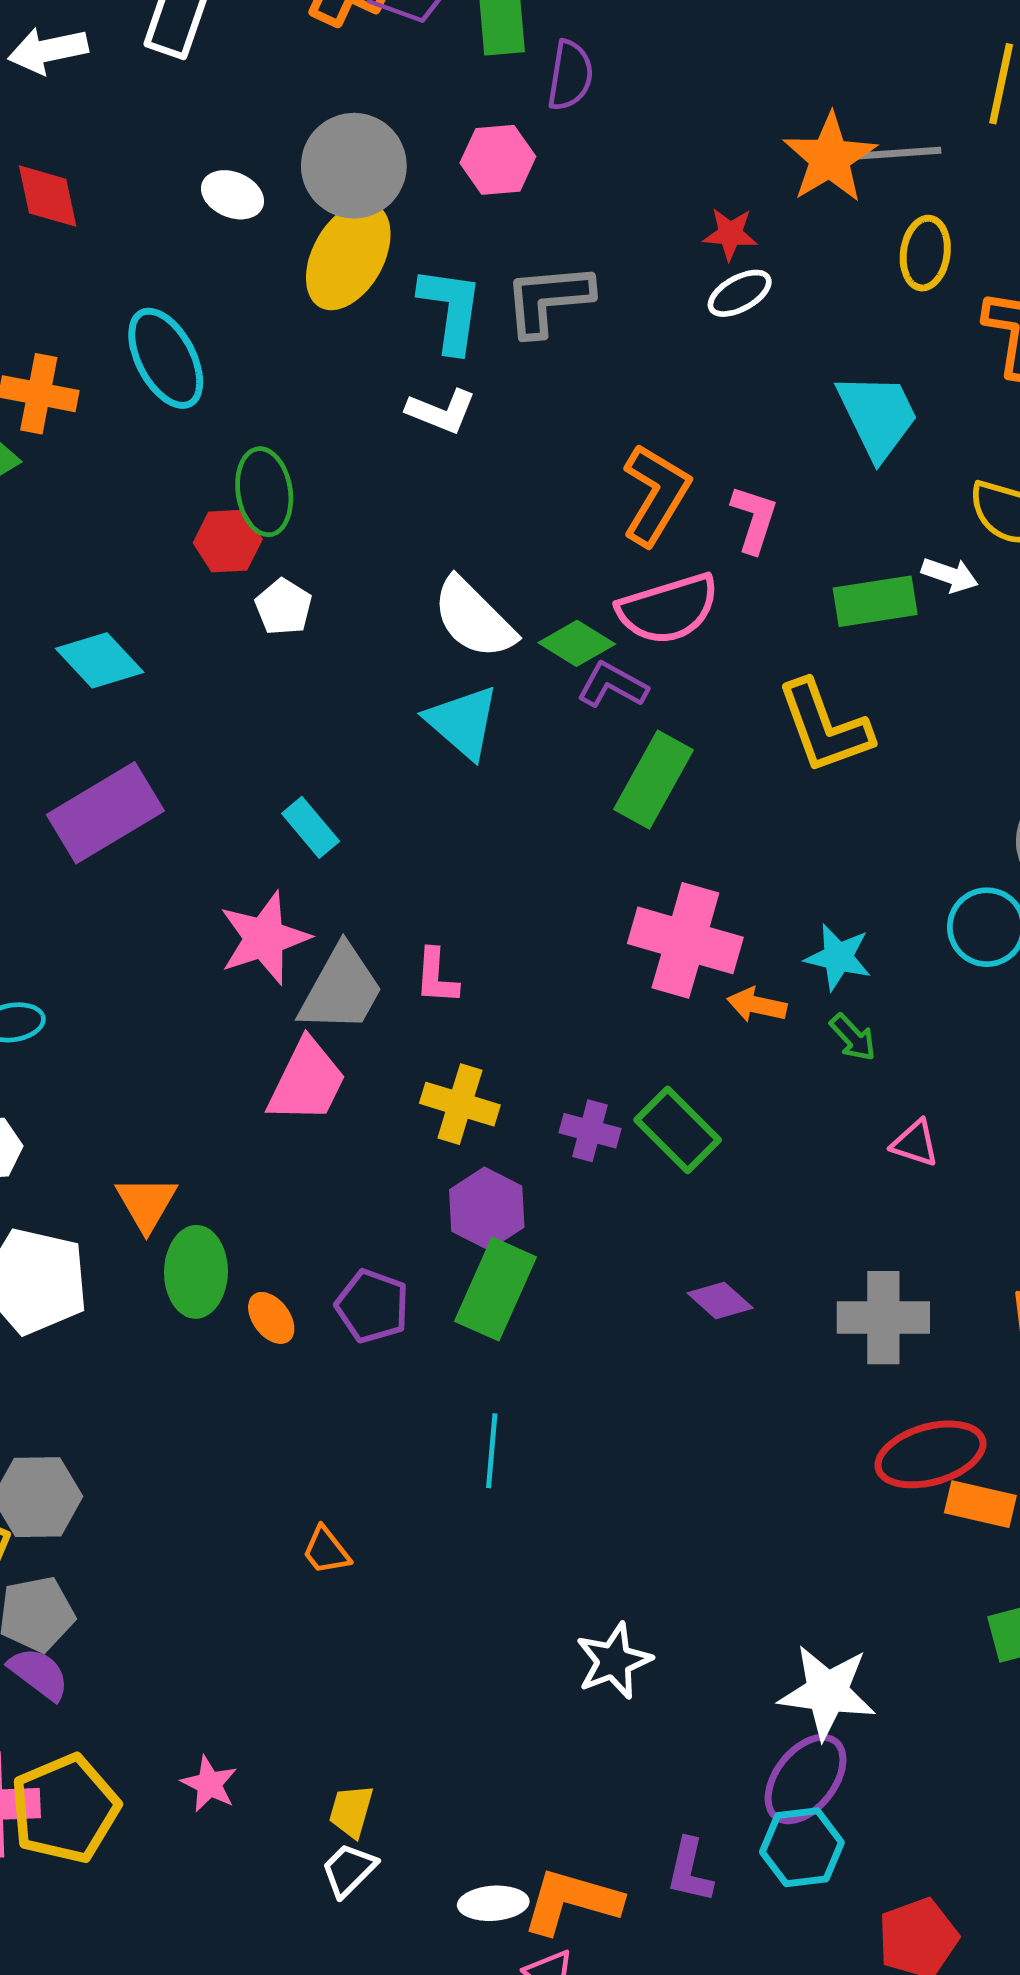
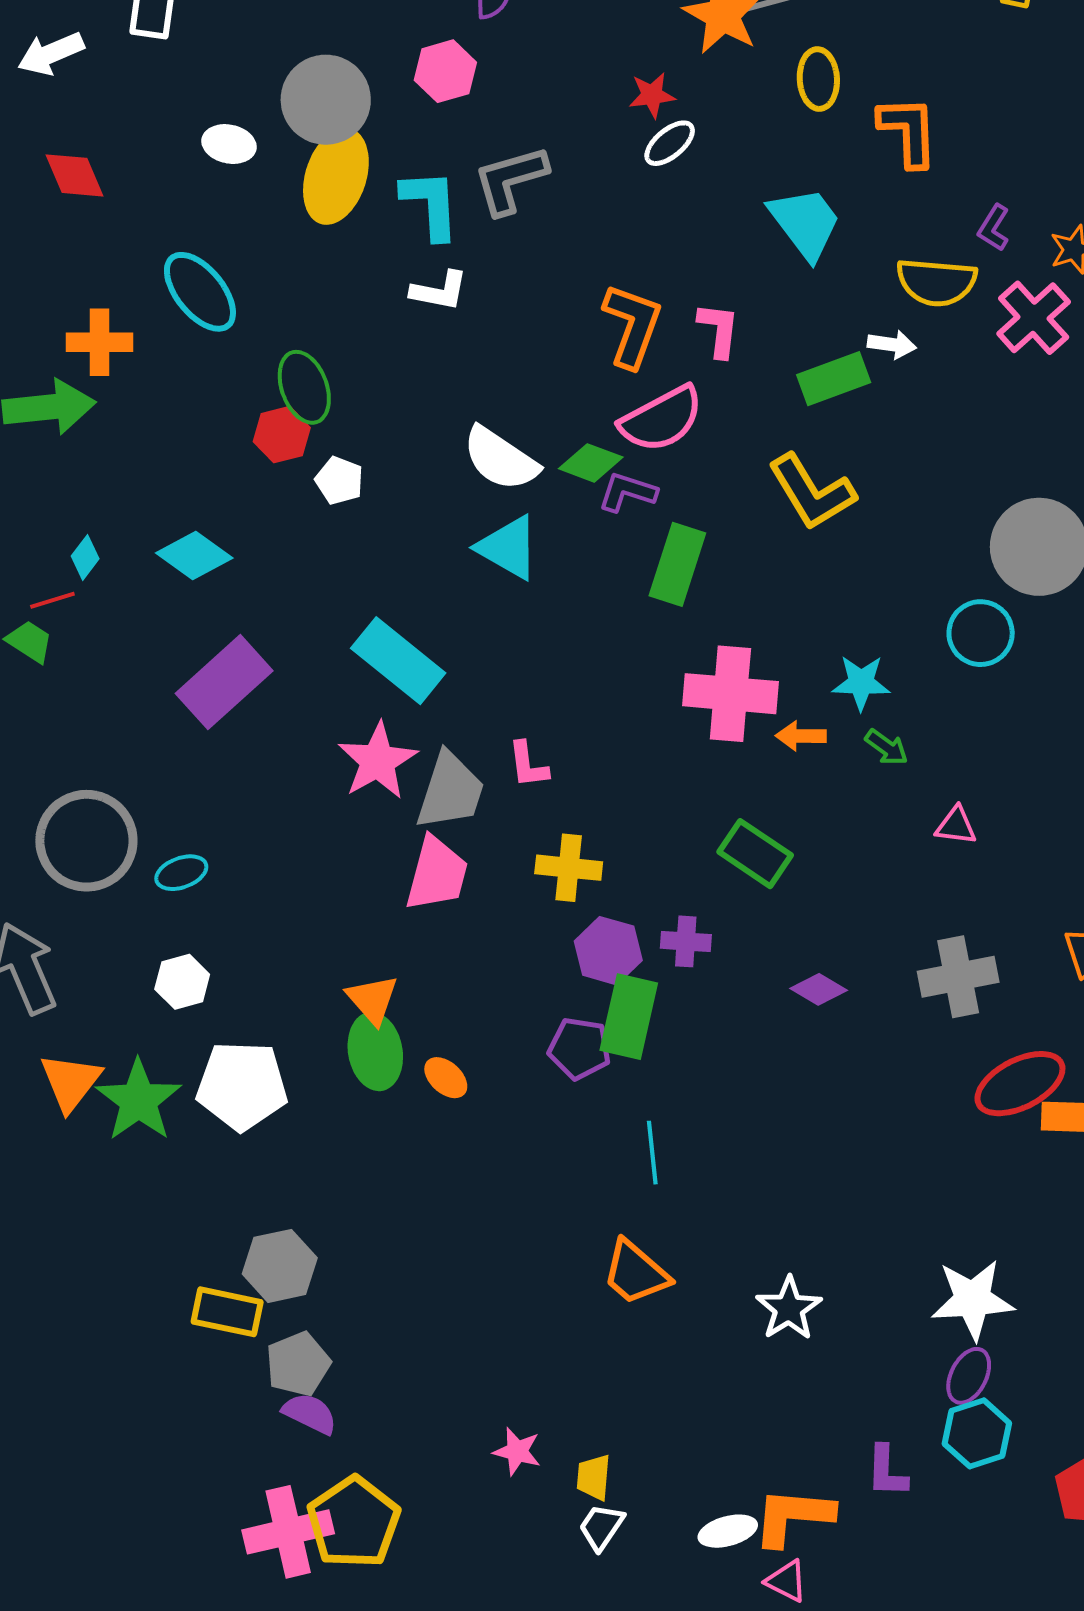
cyan rectangle: (311, 827) -> (398, 661), size x1.8
purple cross: (590, 1131) -> (686, 941), moved
orange triangle: (146, 1203) -> (372, 1000), moved
purple pentagon: (372, 1306) -> (579, 1048), moved
orange trapezoid: (326, 1551) -> (636, 1273), moved, size x1.6
purple ellipse: (806, 1779) -> (969, 1376), size x0.7
pink star: (209, 1784) -> (517, 1451), moved

